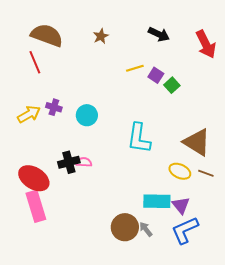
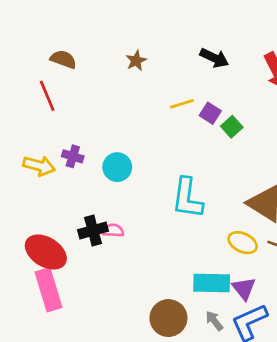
brown semicircle: (47, 35) -> (63, 59), size x0.6
yellow arrow: (29, 114) -> (39, 166), turned 45
gray arrow: (146, 229) -> (214, 321), moved

